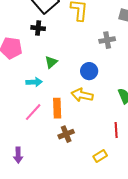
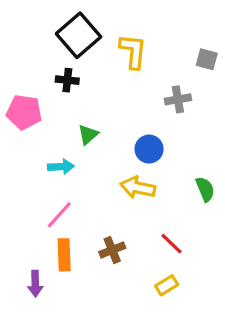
orange rectangle: (57, 108) -> (64, 255), moved
red line: (116, 130) -> (171, 244), moved, turned -42

